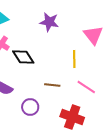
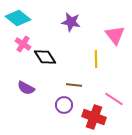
pink line: (86, 87) -> (114, 99), moved
purple circle: (30, 107) -> (64, 105), moved

